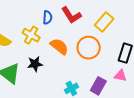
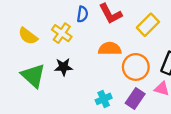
orange semicircle: (59, 46) -> (110, 49), moved, turned -42
orange circle: (89, 48) -> (136, 67), moved

